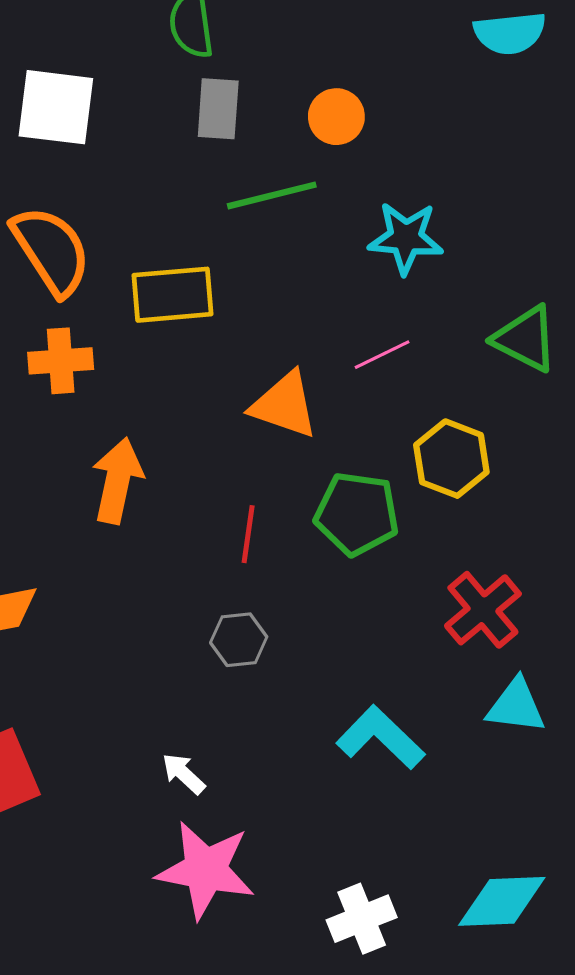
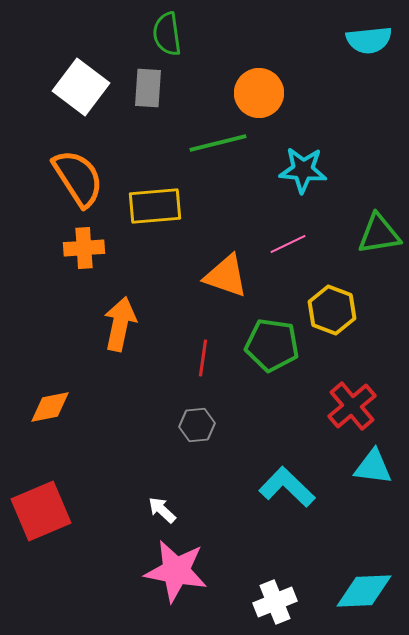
white square: (56, 107) -> (81, 87), turned 30
gray rectangle: (218, 109) -> (148, 88), moved
orange circle: (336, 117) -> (259, 93), size x1.4
green triangle: (525, 339) -> (379, 234), turned -36

